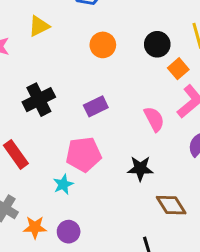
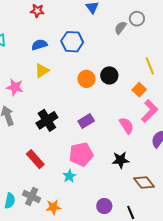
black circle: (157, 44) -> (109, 75), moved
purple circle: (69, 232) -> (104, 206), moved

